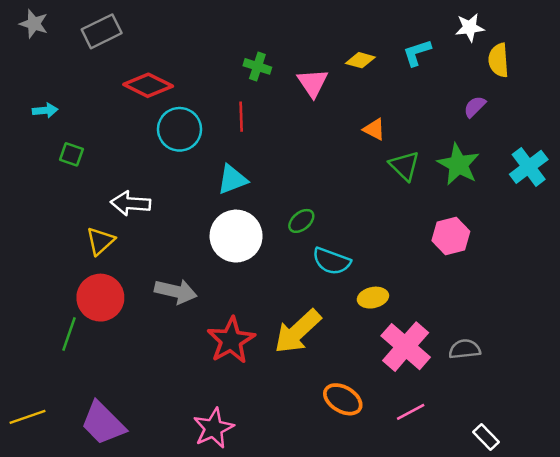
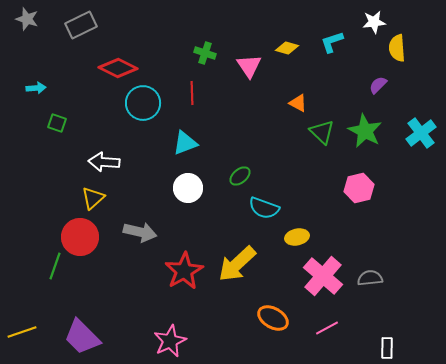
white circle: (236, 236) -> (188, 188), size x0.7
yellow triangle: (100, 241) -> (93, 198), moved
white rectangle: (486, 437) -> (387, 348), turned 45

